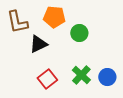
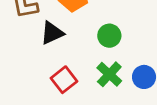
green circle: (79, 33) -> (109, 36), moved

